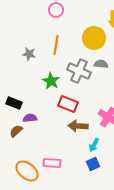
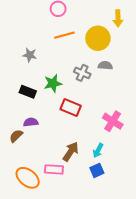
orange line: (56, 45) -> (64, 35), moved, turned 66
gray cross: (79, 71) -> (82, 73), size x0.7
green star: (51, 81) -> (53, 83), turned 30
black rectangle: (14, 103) -> (28, 92), moved
brown arrow: (78, 126) -> (71, 152), moved, turned 120

